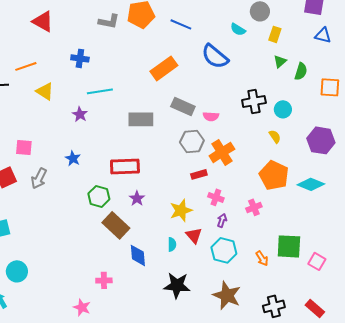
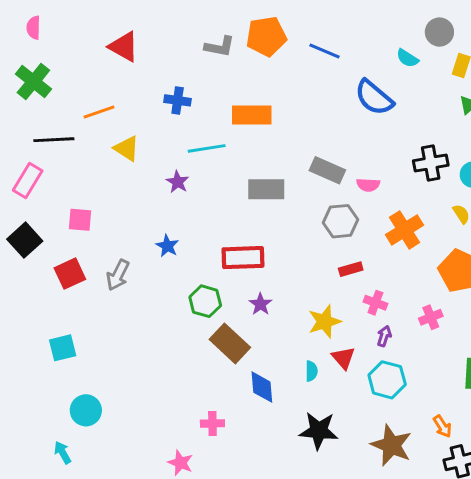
orange rectangle: (164, 68) -> (252, 115), moved, turned 36
pink square: (24, 147) -> (80, 220), moved
orange cross: (222, 152) -> (405, 230), moved
orange arrow: (262, 258) -> (442, 426), moved

